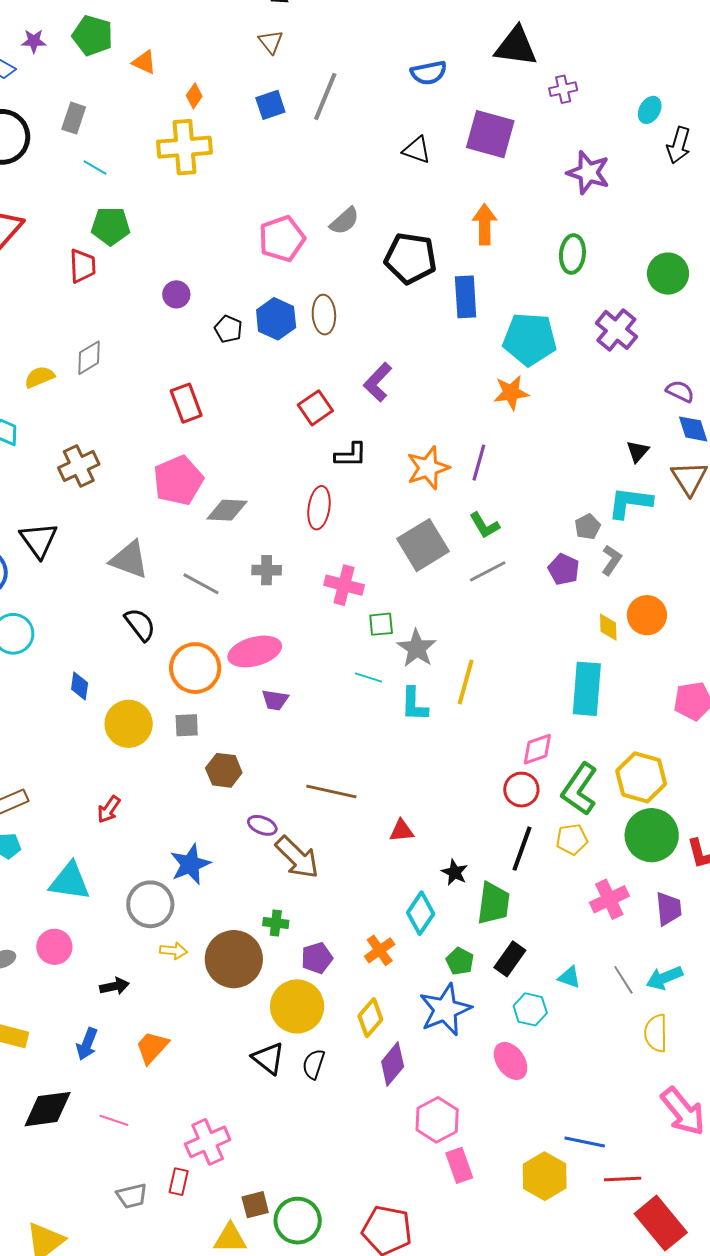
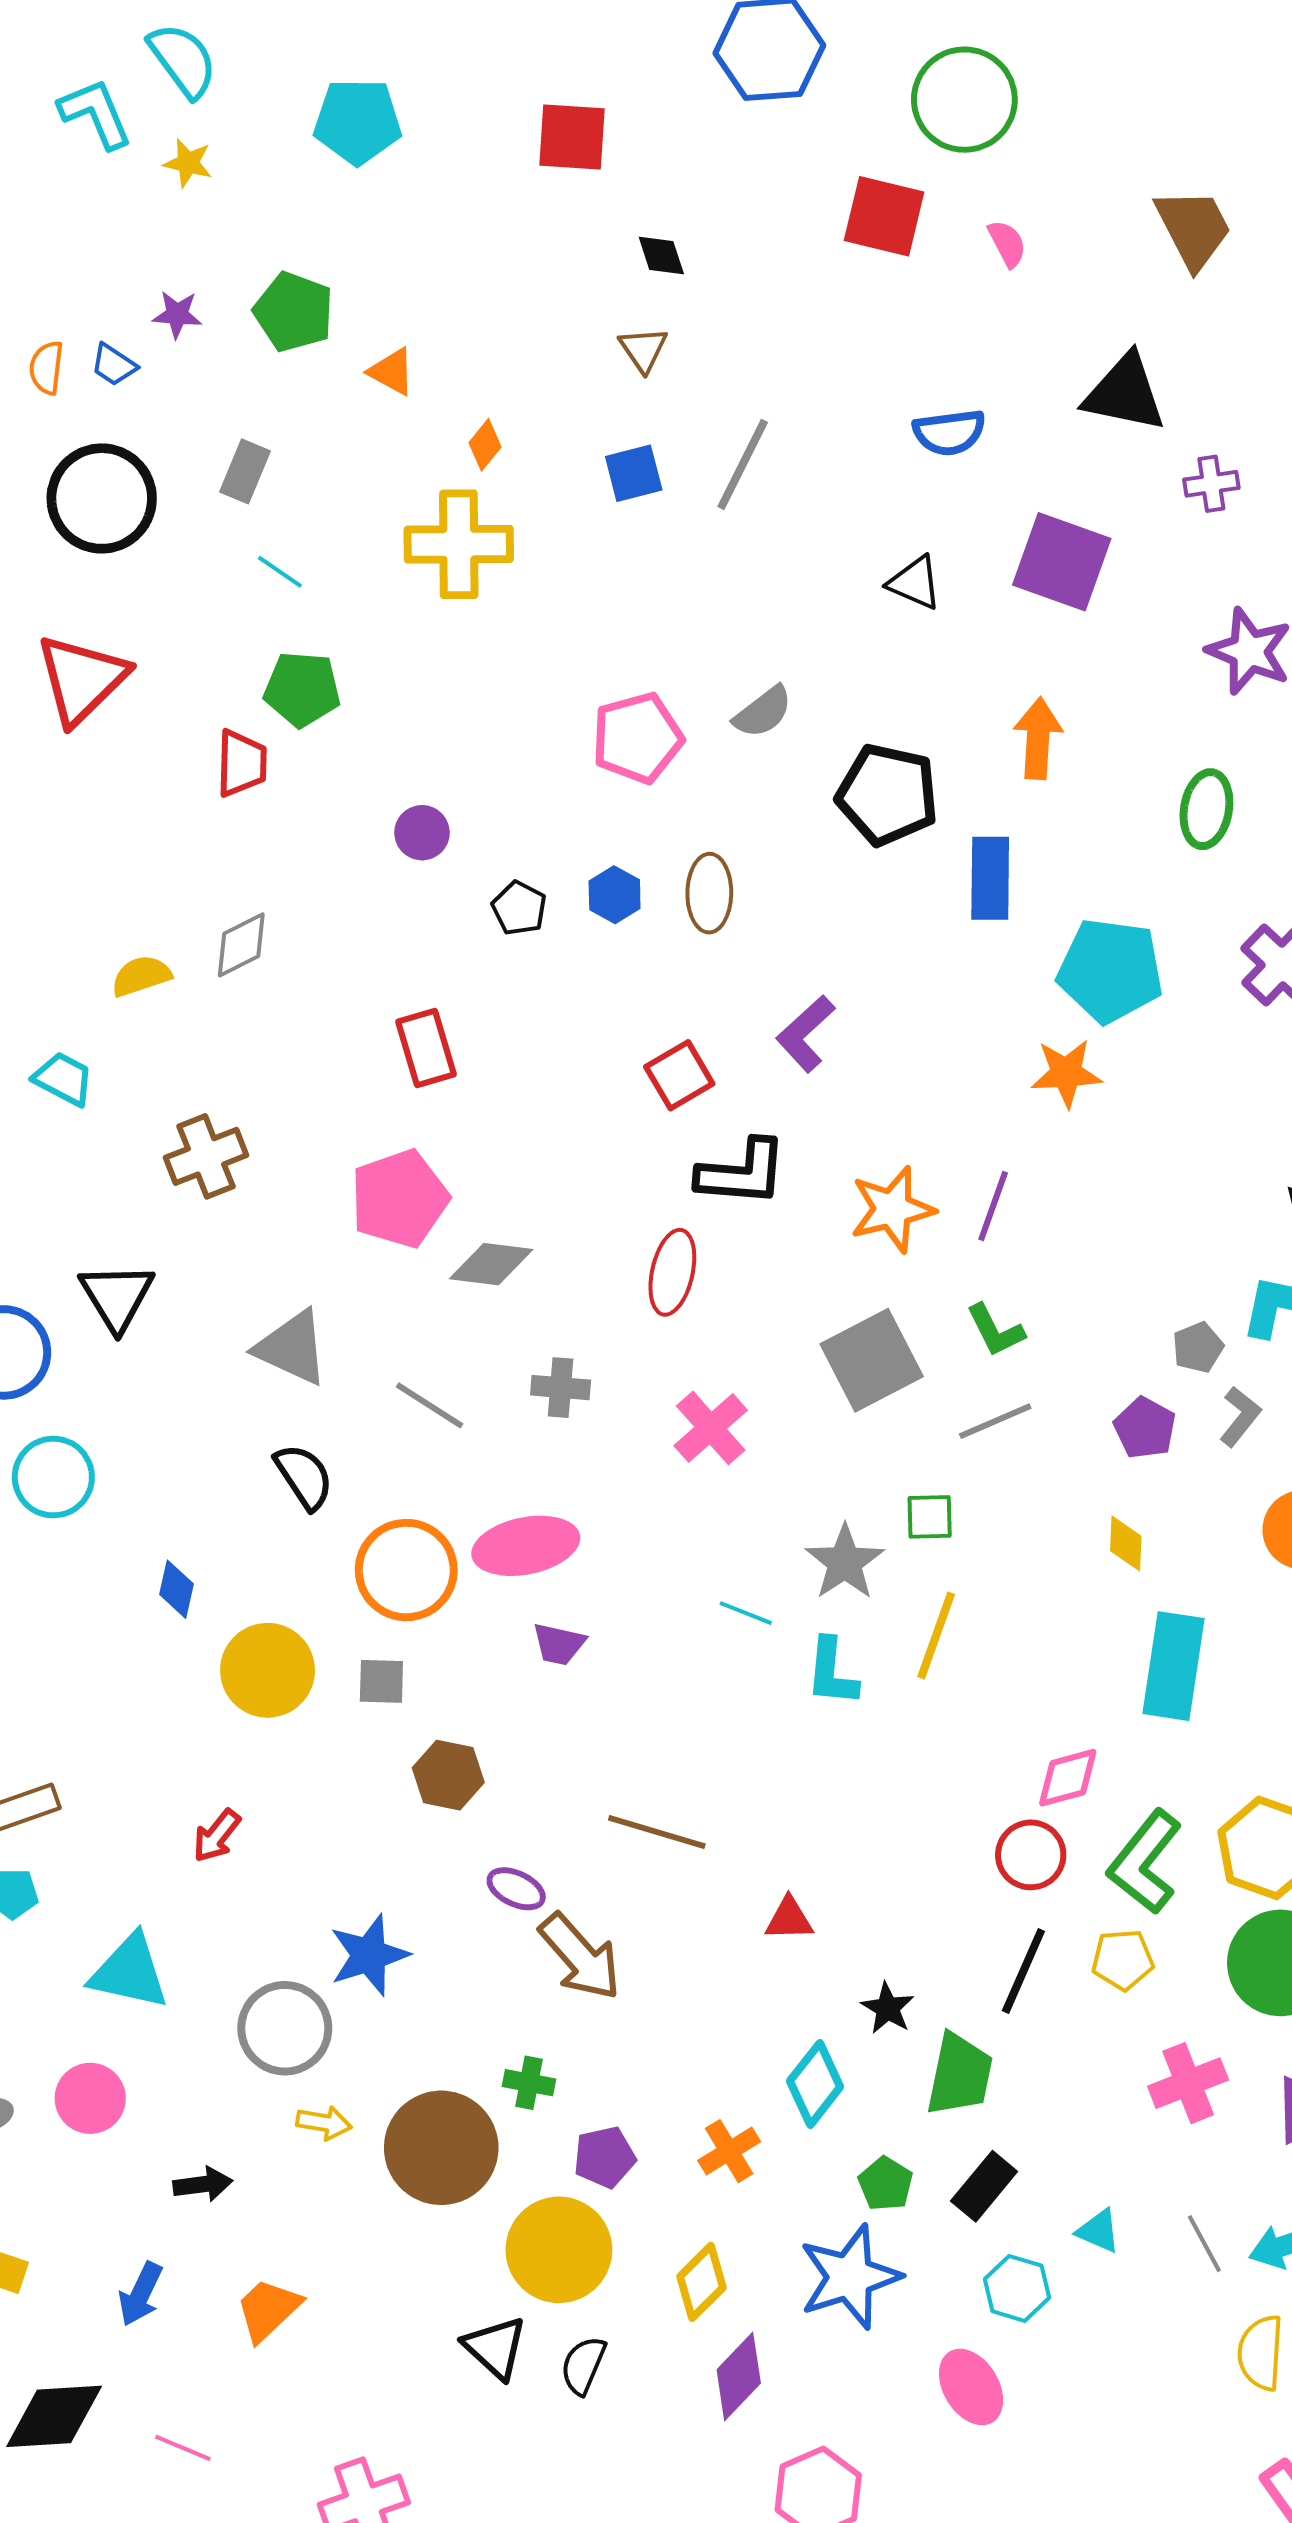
blue hexagon: (276, 319) -> (615, 895), size x0.7
black L-shape: (351, 455) -> (742, 1173), size x1.4
pink cross: (344, 585) -> (711, 1428), turned 30
green square: (381, 624) -> (930, 1517), moved
yellow diamond: (608, 627) -> (1126, 1543), moved

